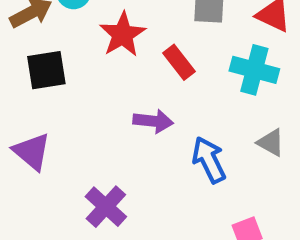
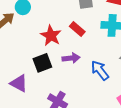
red star: (123, 34) -> (51, 36), moved
black square: (46, 70) -> (42, 63), moved

